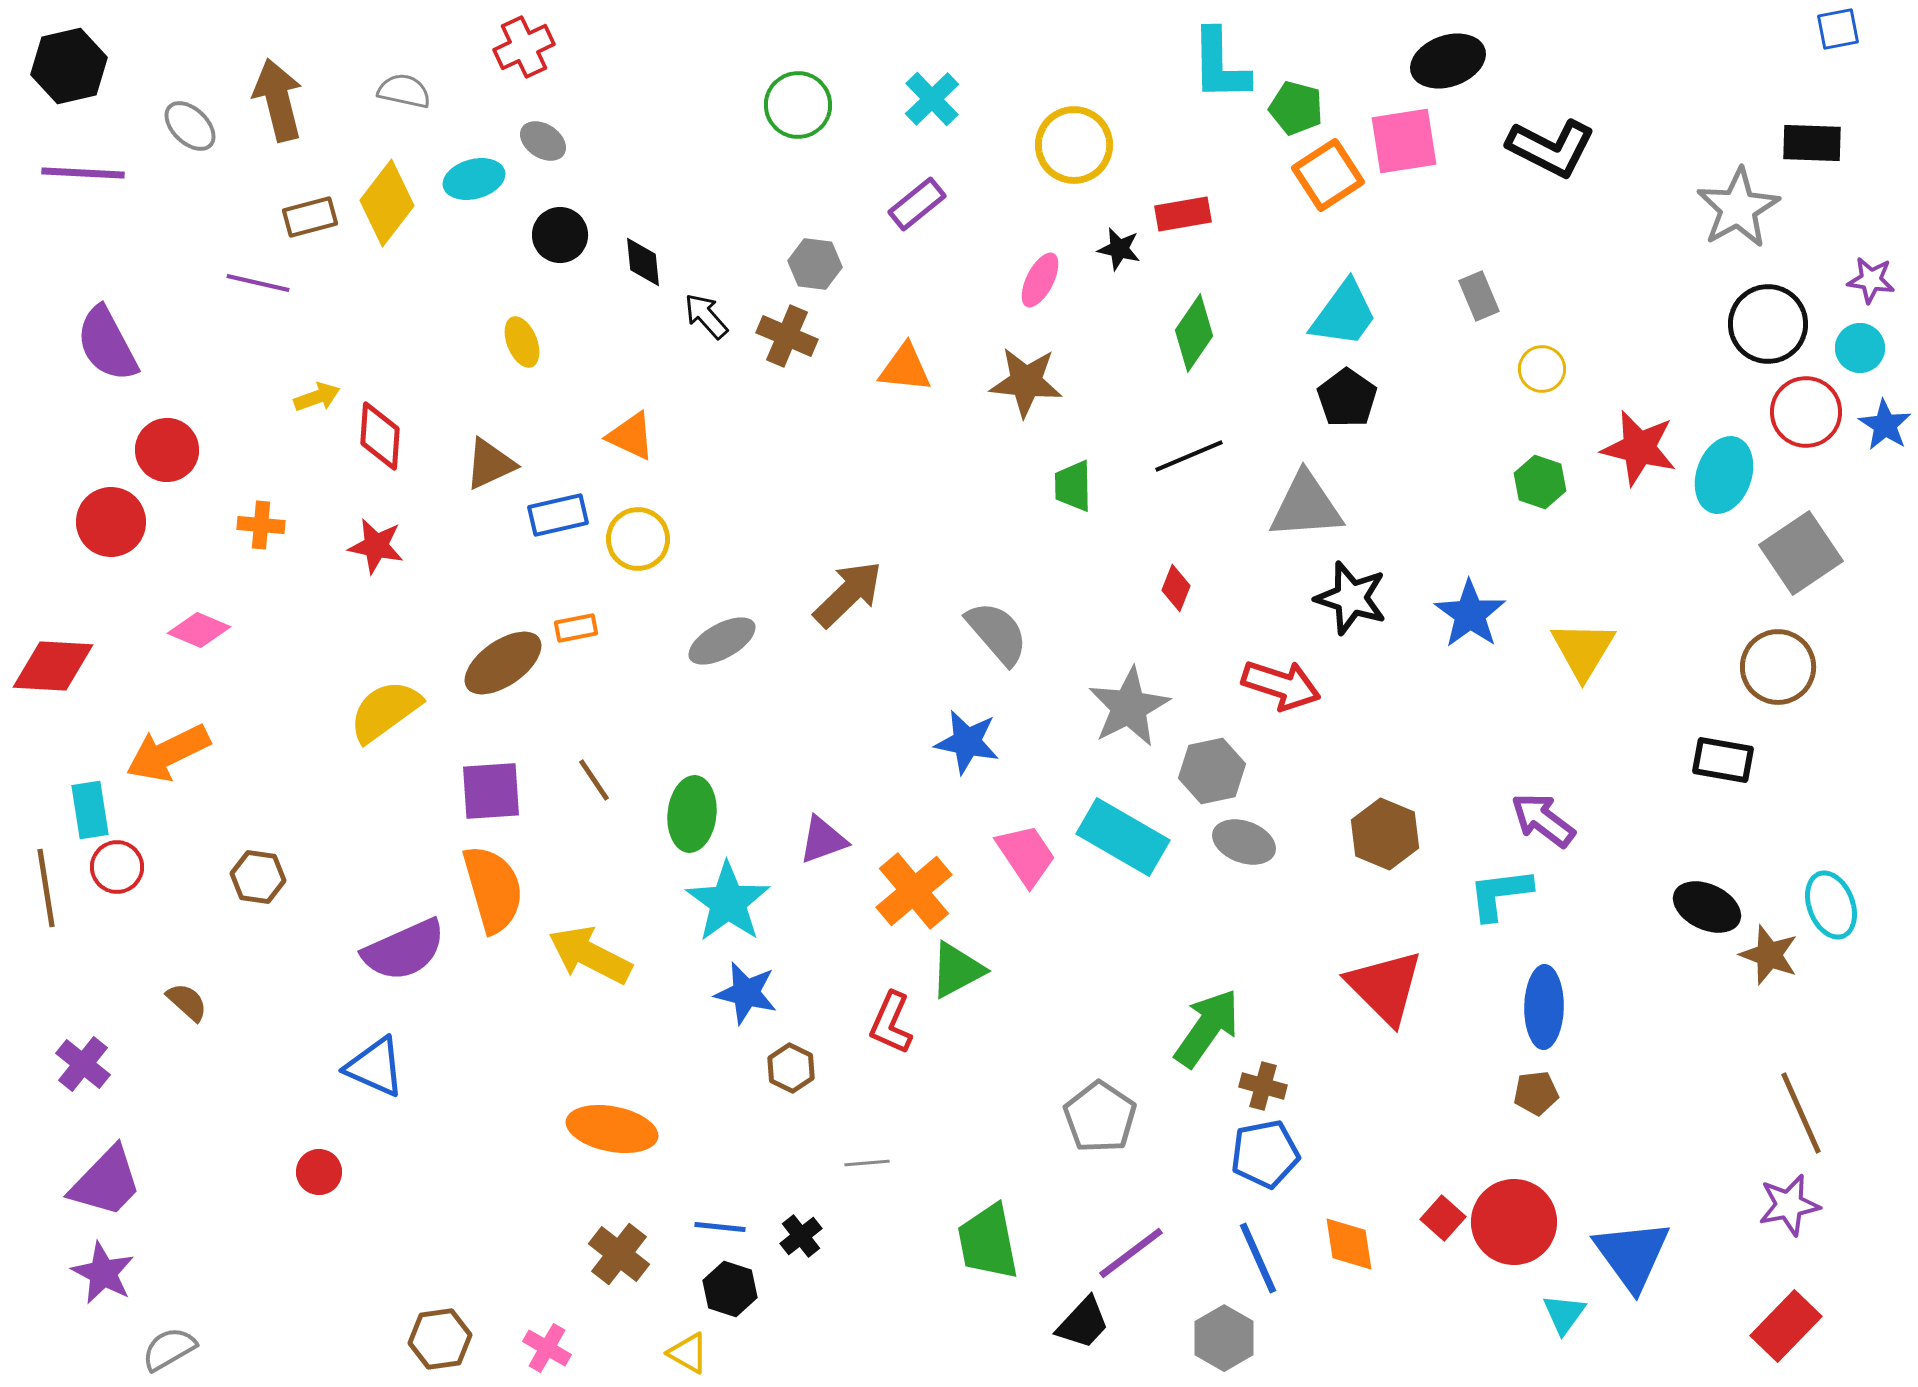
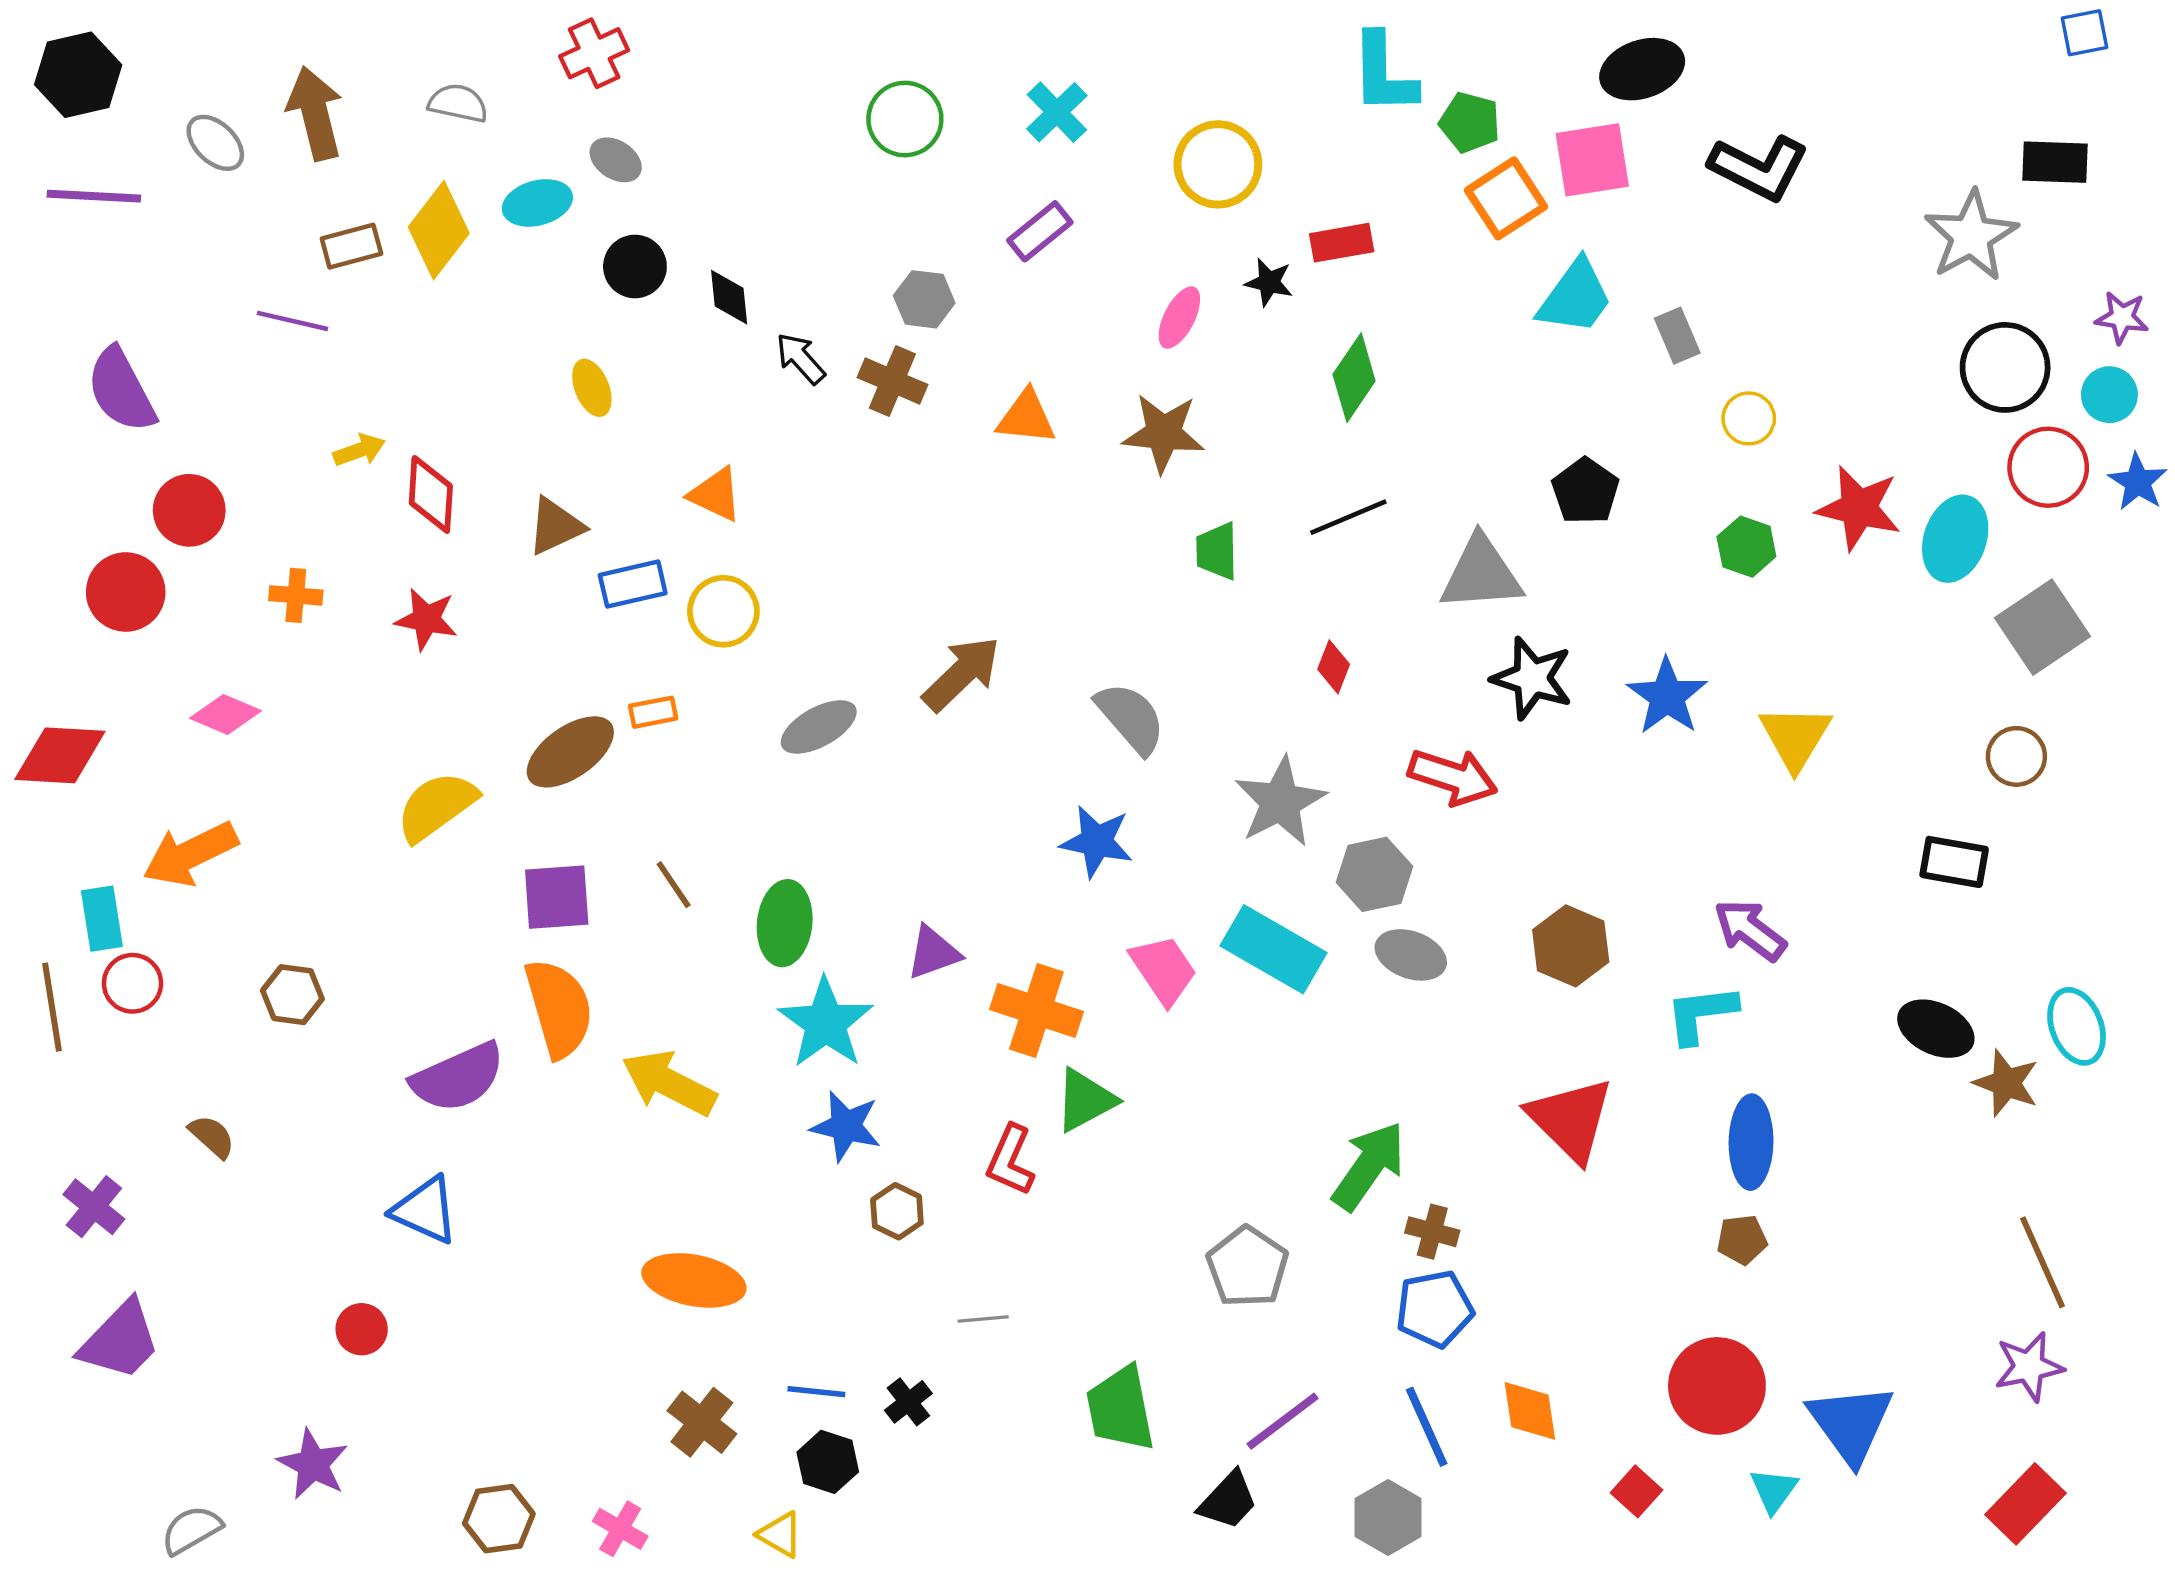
cyan trapezoid: (1344, 314) -> (1575, 297), moved
black pentagon: (1347, 398) -> (1585, 491), moved
brown circle: (1778, 667) -> (2016, 756), size x0.7
orange cross: (914, 891) -> (1036, 1011), turned -32
red square: (1443, 1218) -> (1636, 1491), moved
purple star: (103, 1273) -> (313, 1464), moved

